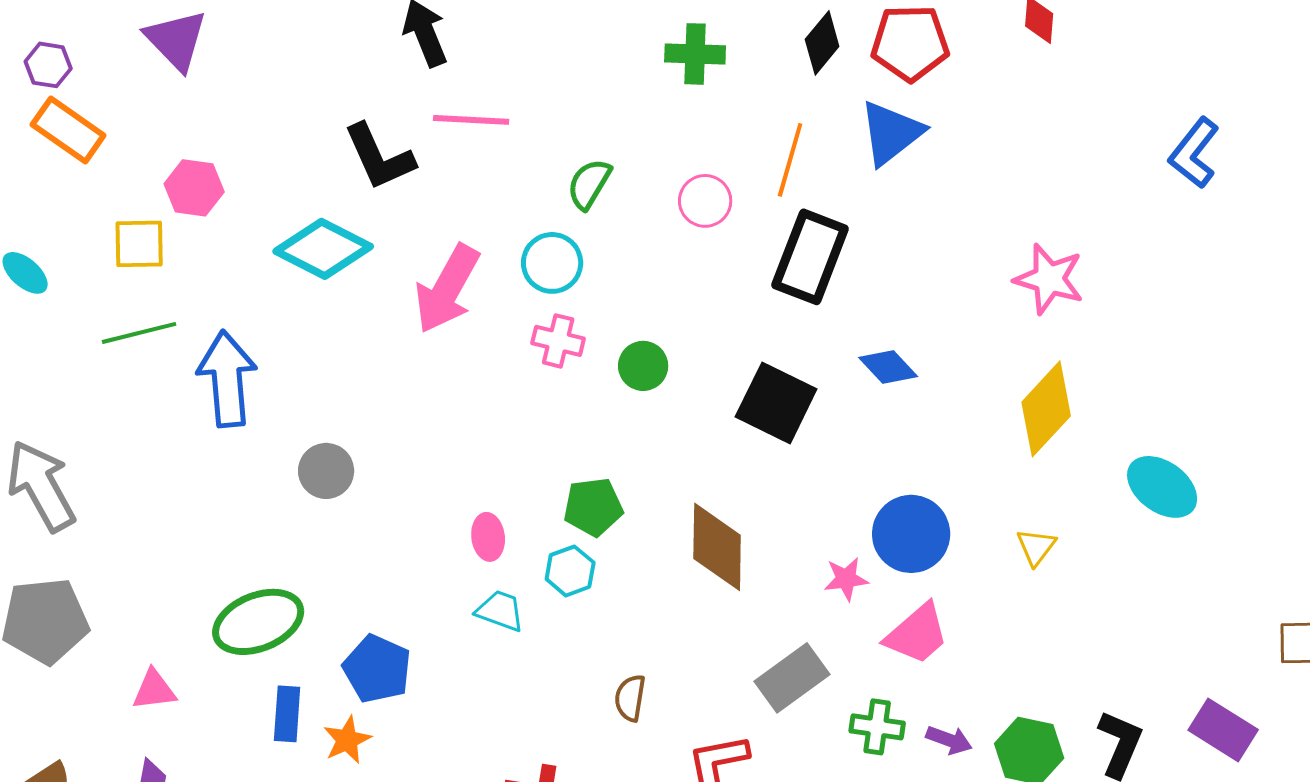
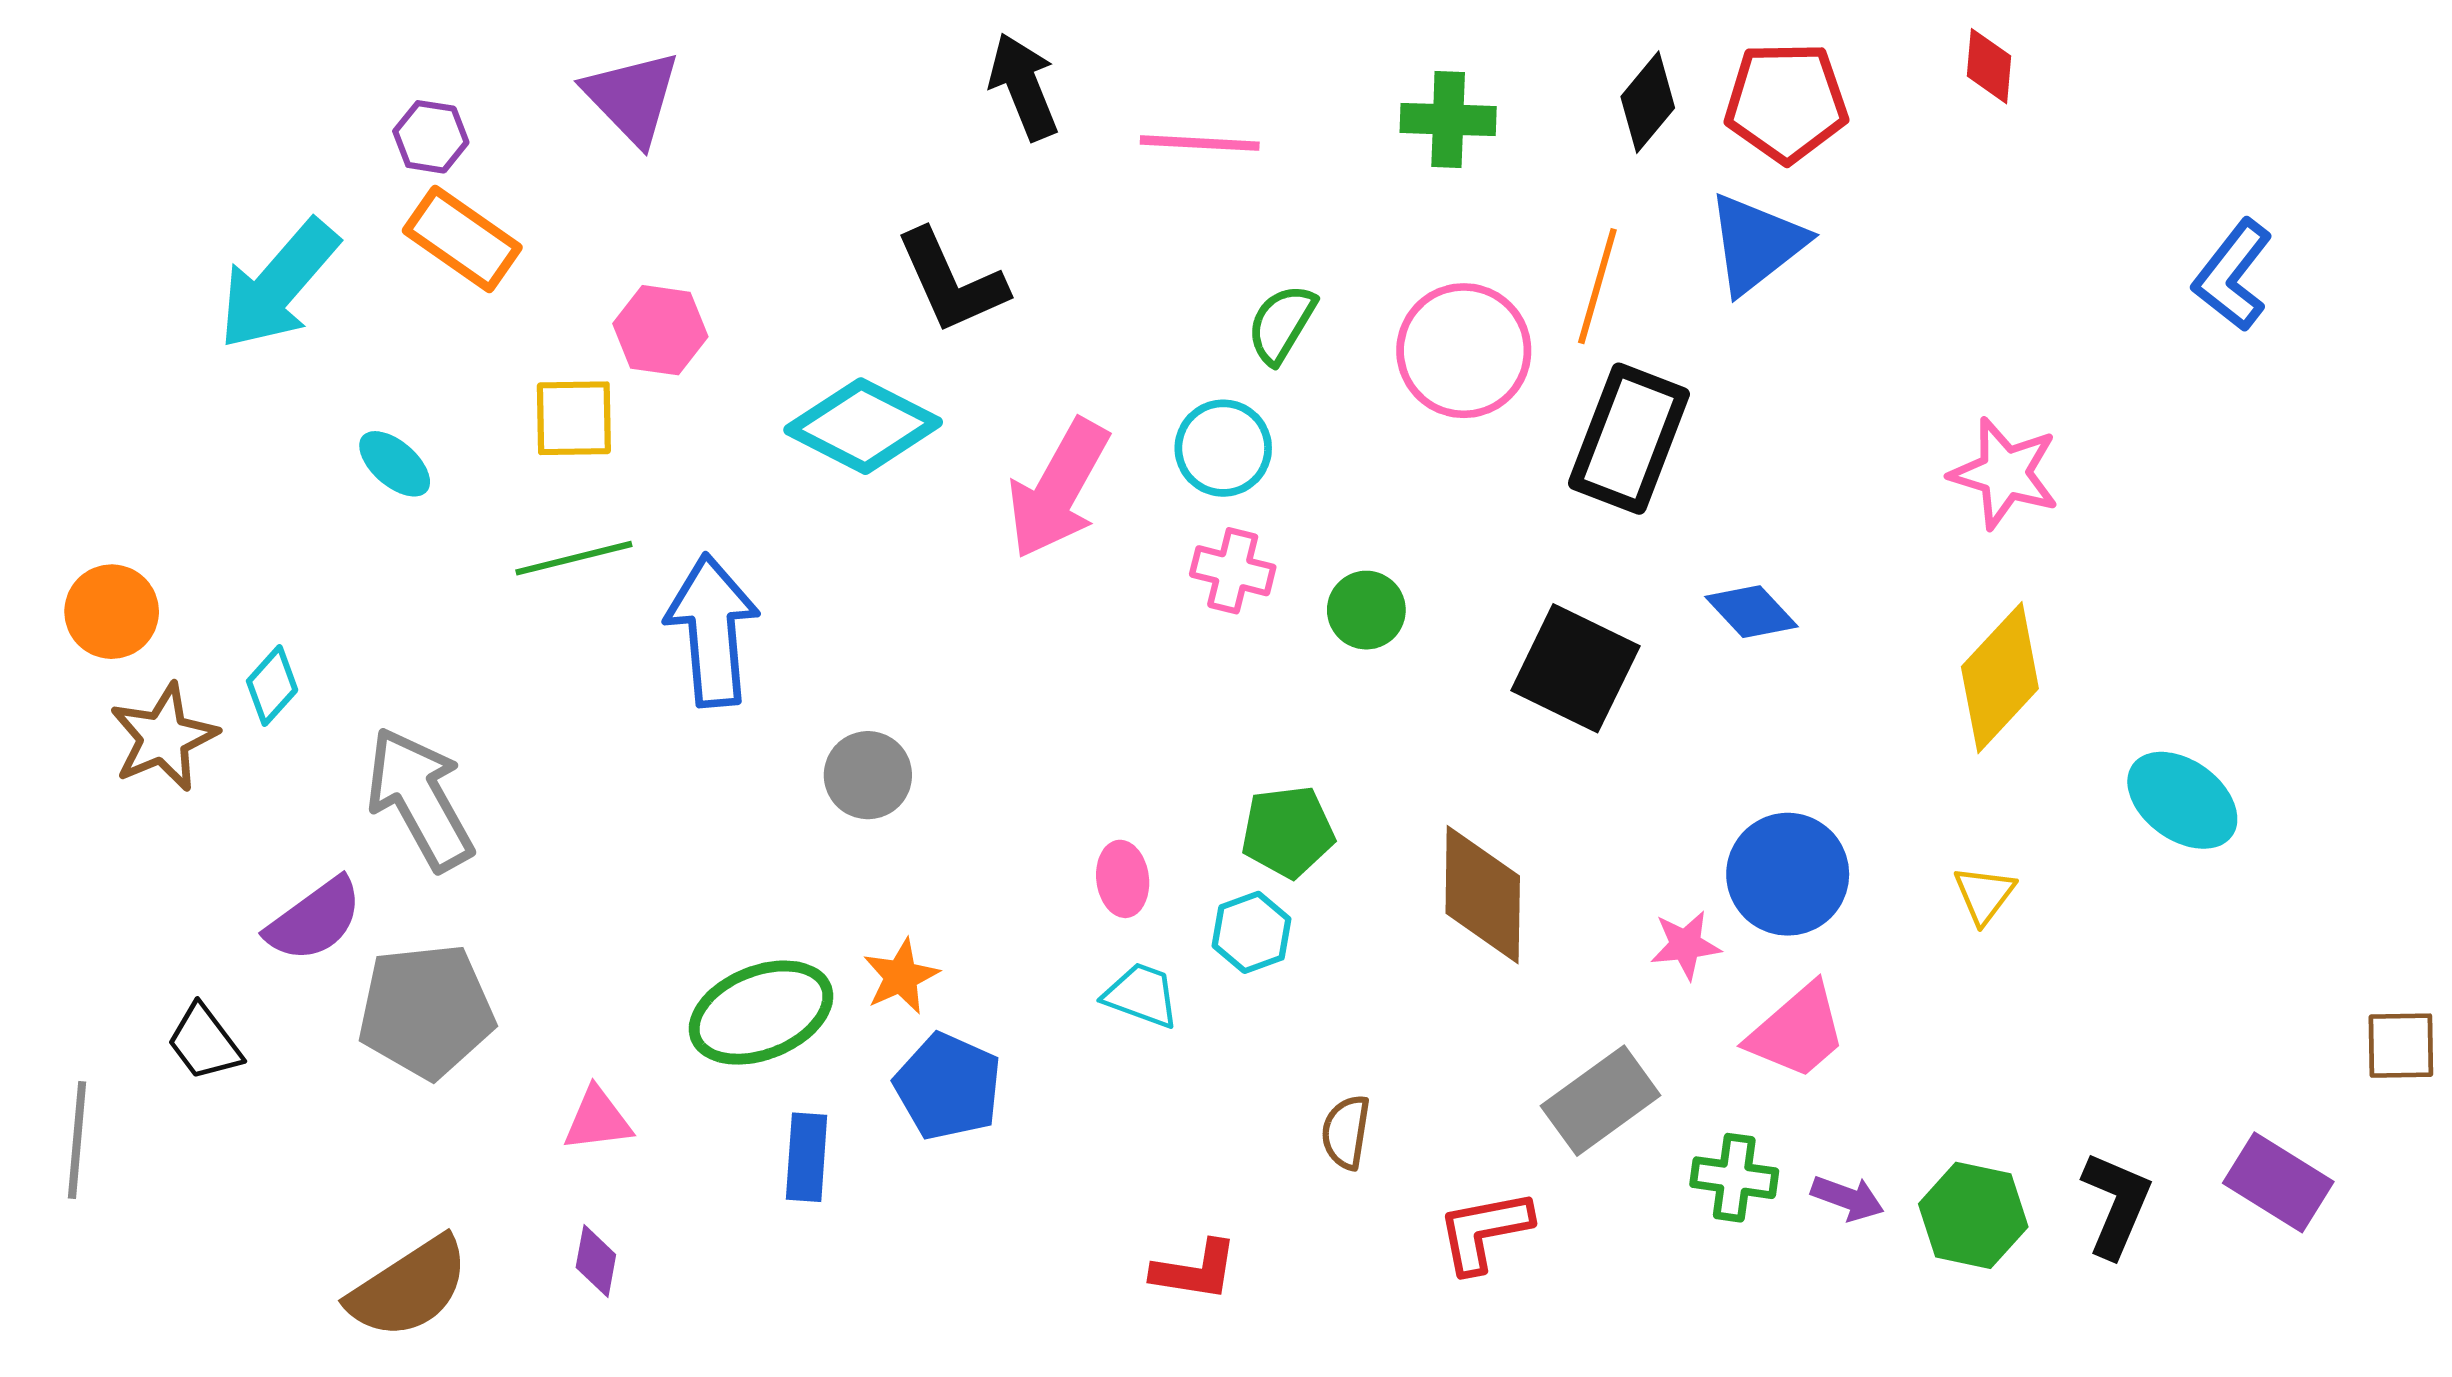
pink line: (471, 120) -> (1200, 143), moved
pink circle: (705, 201) -> (1464, 351), size x1.6
orange star: (347, 740) -> (901, 976), moved

